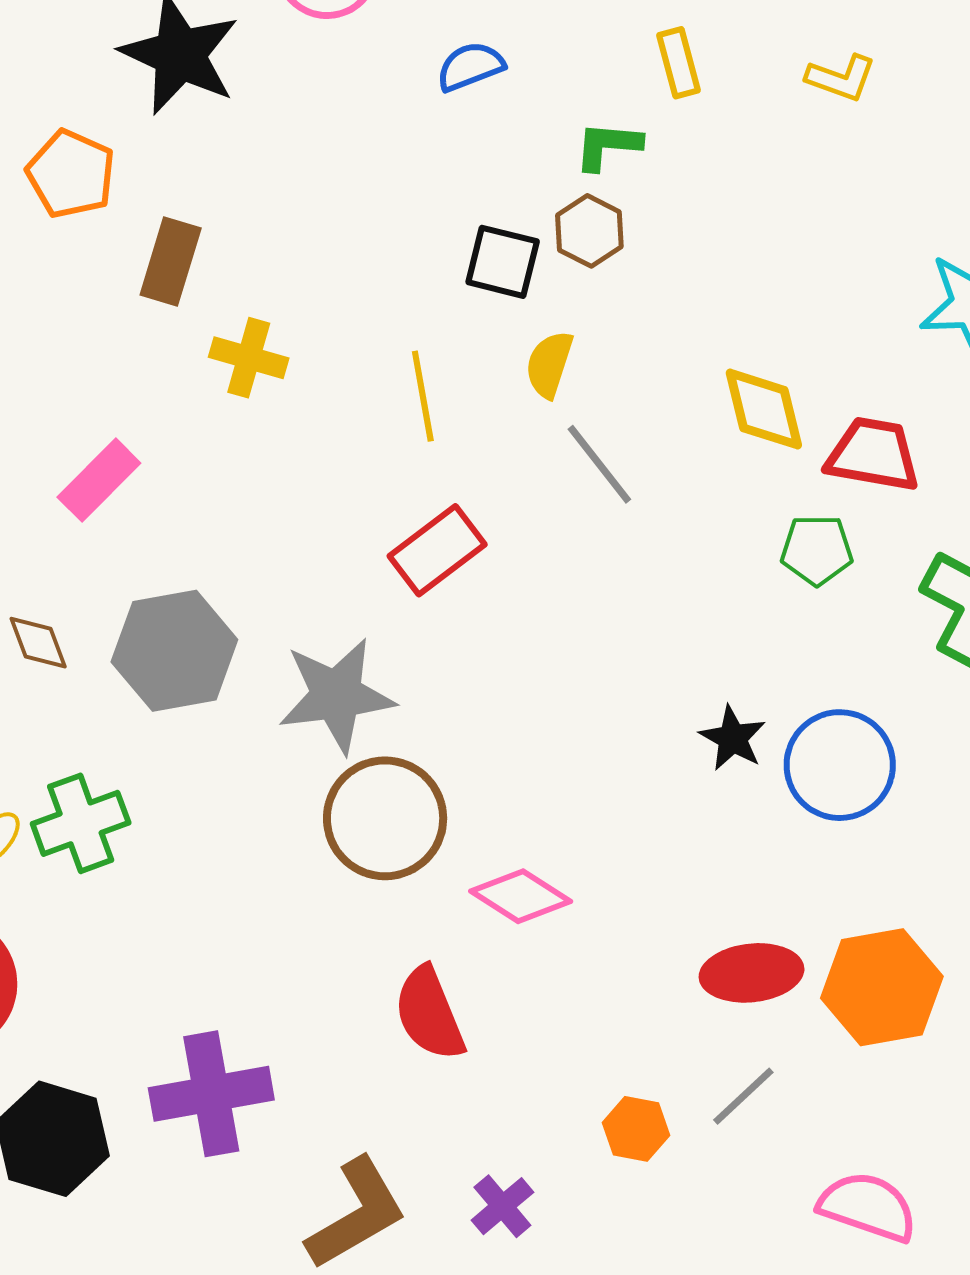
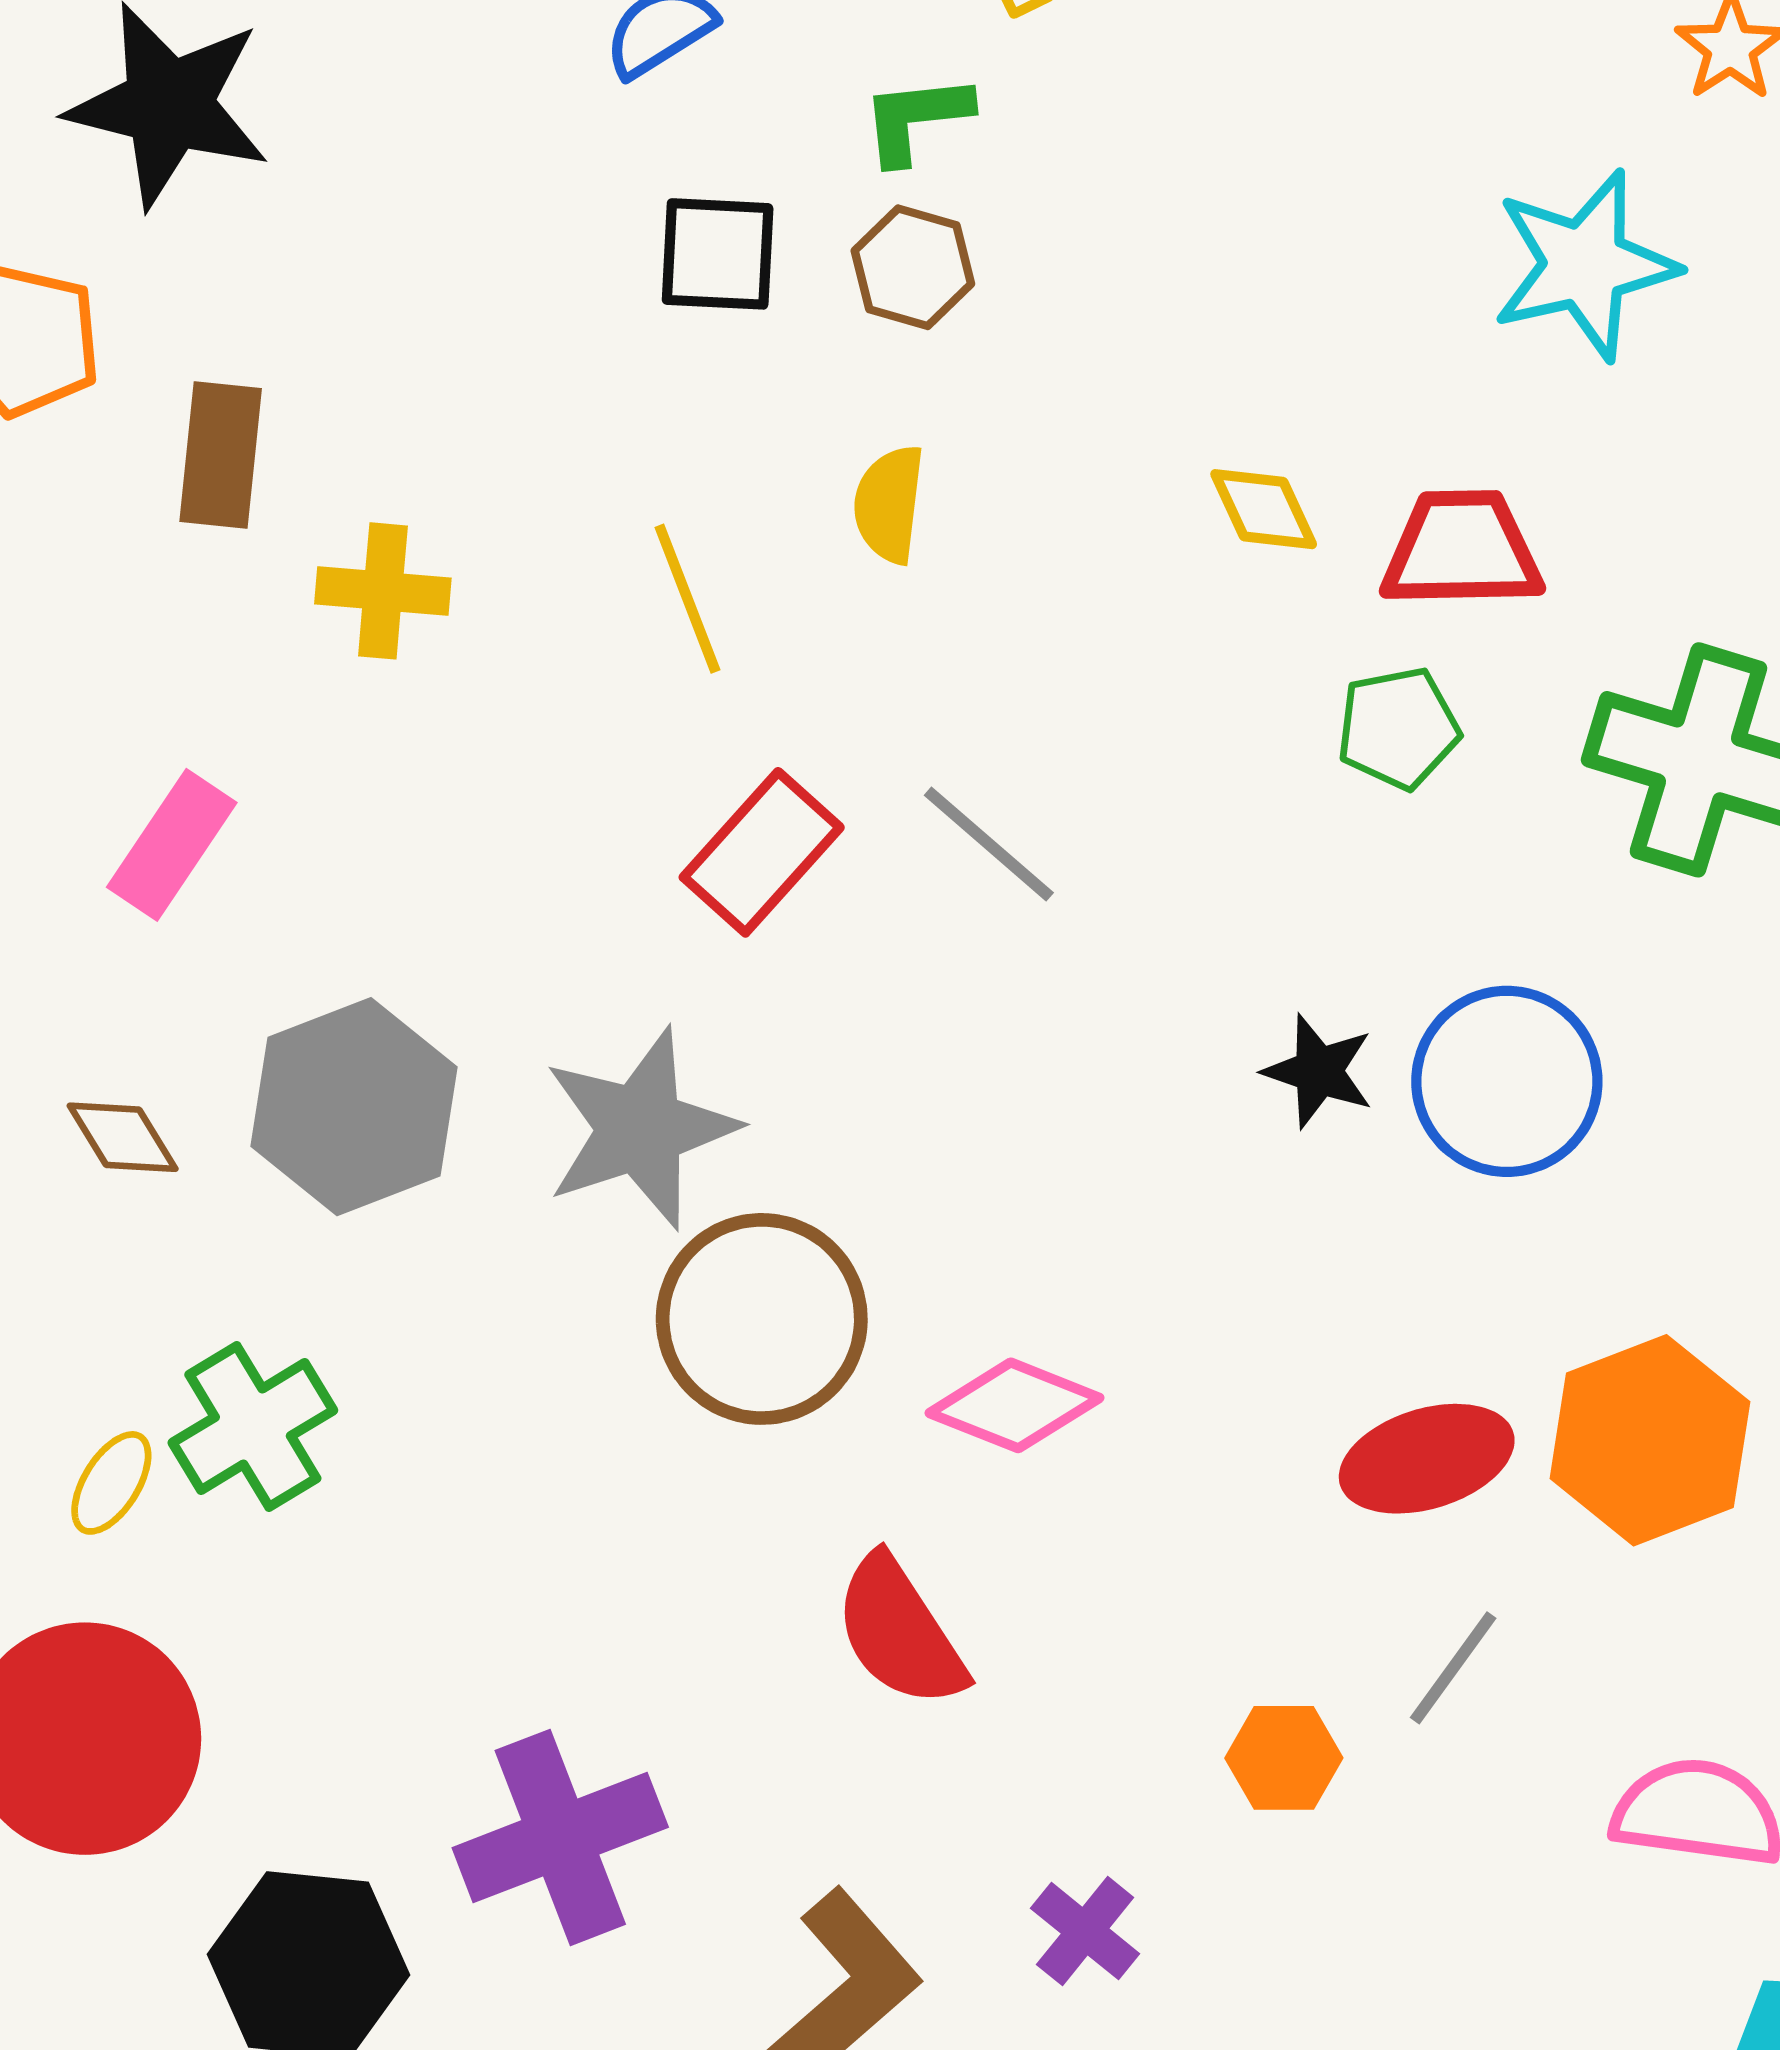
black square: (503, 262) -> (718, 254), moved
yellow diamond: (764, 409) -> (1264, 509), size x0.7
gray line: (599, 464) -> (989, 844), moved

